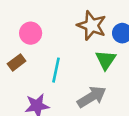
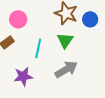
green triangle: (106, 60) -> (65, 40), moved

